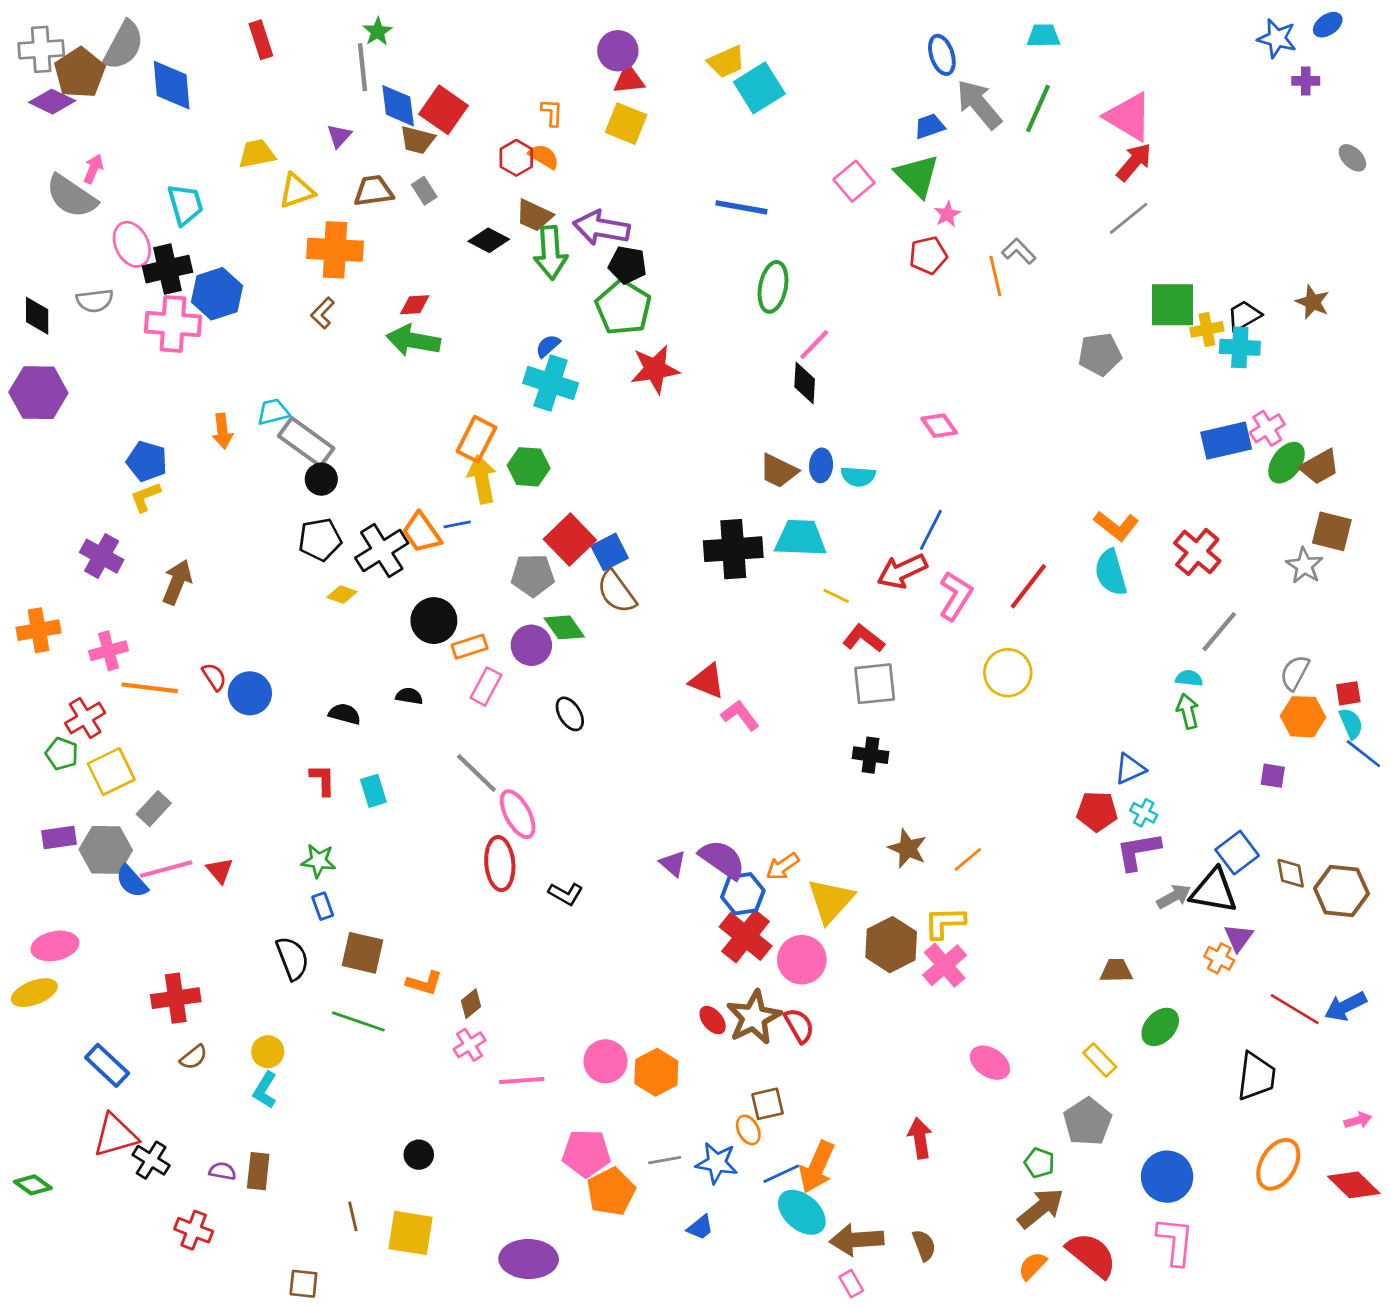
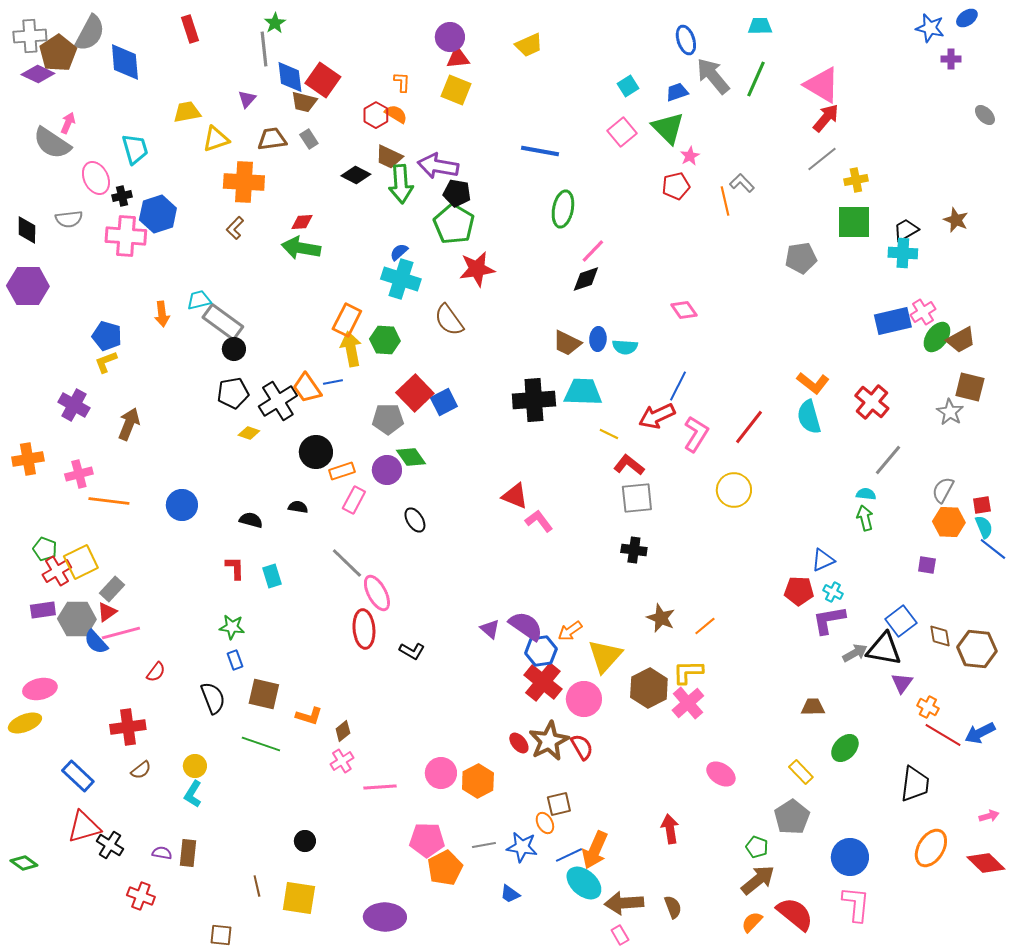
cyan square: (759, 88) -> (628, 86), moved, size x0.6
black cross: (168, 269) -> (122, 196), size x0.6
yellow cross: (1207, 329) -> (856, 180), moved
black diamond: (805, 383) -> (586, 279), turned 68
brown semicircle: (616, 592) -> (449, 320), moved
red semicircle: (214, 677) -> (156, 672), moved, turned 70
red cross: (85, 718) -> (57, 571), moved
red triangle: (220, 870) -> (107, 612), moved, turned 35
orange cross: (1219, 958) -> (928, 707), moved
blue trapezoid: (700, 1227) -> (510, 894), turned 75

